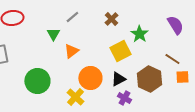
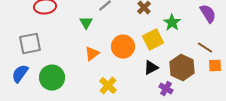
orange triangle: (71, 51) -> (92, 54), moved
orange circle: (90, 78) -> (123, 47), moved
green circle: (37, 81) -> (52, 78), moved
purple cross: (124, 98) -> (166, 89), moved

